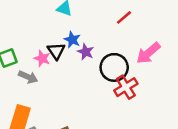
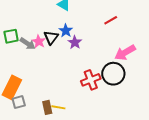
black circle: (114, 67) -> (113, 74), moved
gray arrow: (28, 77) -> (28, 44), moved
red cross: (126, 87) -> (91, 80), moved

